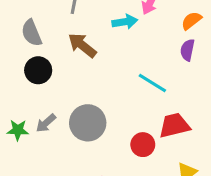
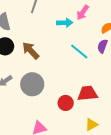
brown arrow: (82, 45) -> (31, 51), moved
cyan line: (152, 83) -> (79, 51), moved

